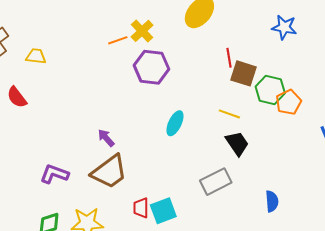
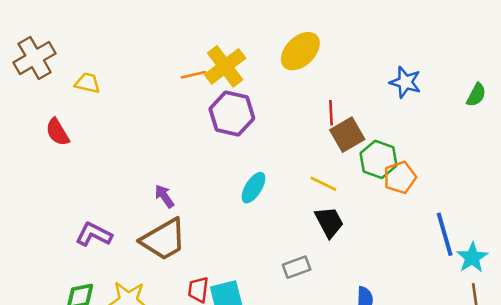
yellow cross: (142, 31) -> (225, 66), size x1.4
brown square: (244, 73) -> (347, 135), turned 36
gray rectangle: (216, 182) -> (297, 267), size x0.7

